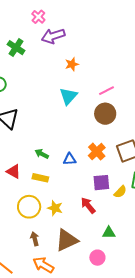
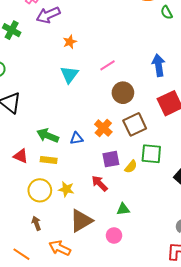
brown circle: (105, 114) -> (123, 93), moved
green arrow: (42, 154) -> (48, 136), size x1.5
brown arrow: (35, 239) -> (36, 223), moved

